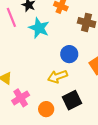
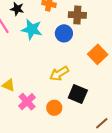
blue circle: (69, 54) -> (64, 33), moved
black square: (72, 100) -> (78, 94), turned -30

